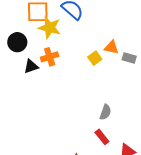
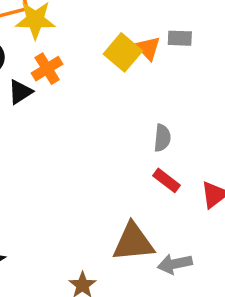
orange triangle: (111, 47) -> (148, 48), moved, turned 49
yellow square: (95, 58) -> (123, 52), size x1.5

